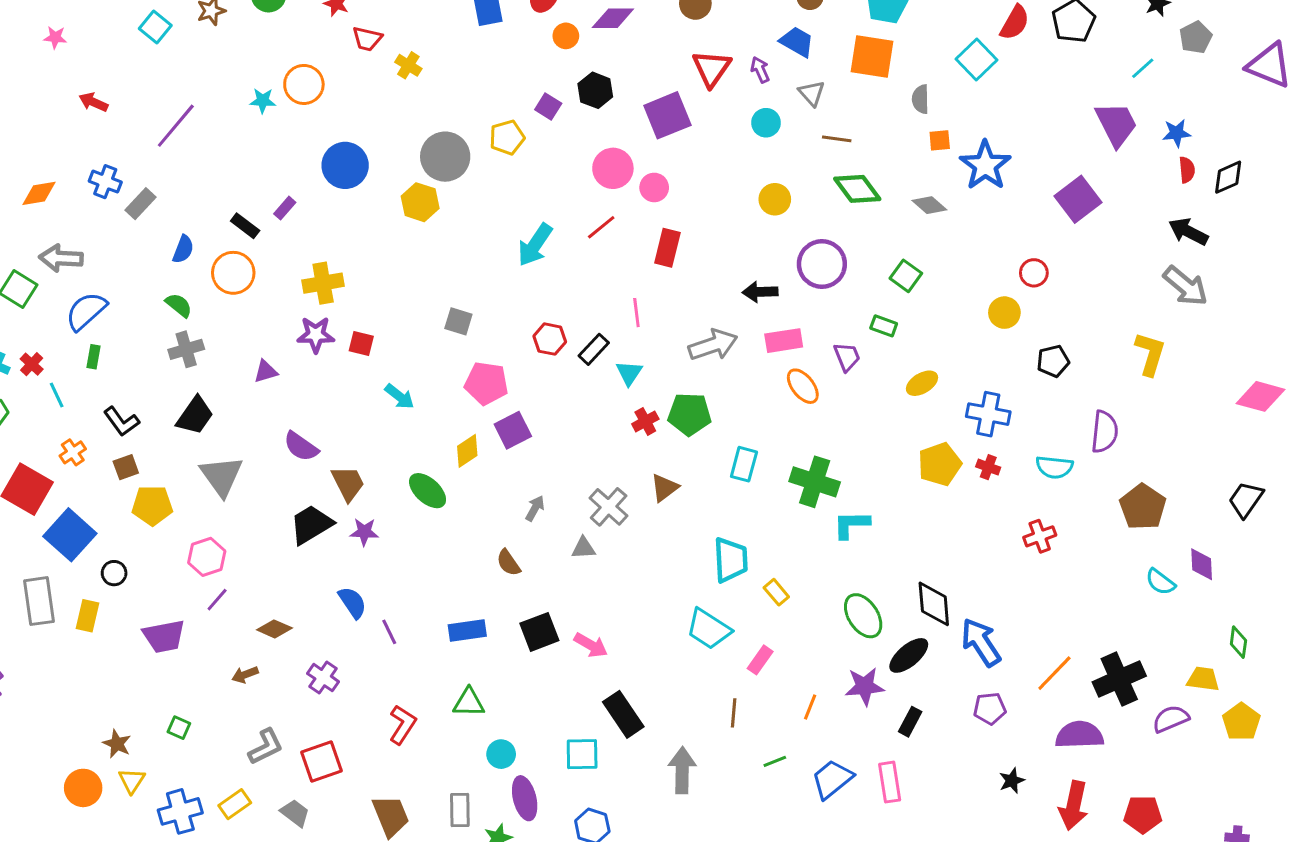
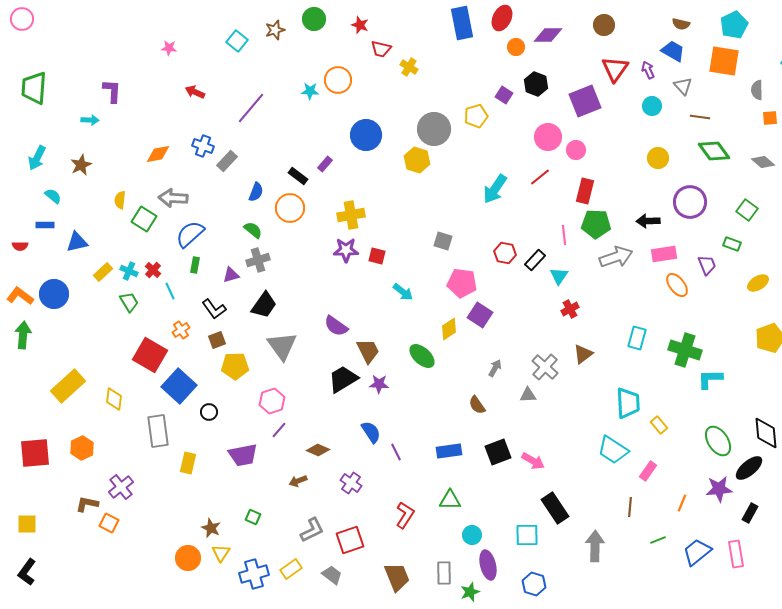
purple triangle: (266, 371) -> (231, 275), moved
green pentagon: (689, 414) -> (596, 224), moved
purple square: (513, 430) -> (480, 315), turned -30
yellow rectangle: (88, 616) -> (188, 463), moved

